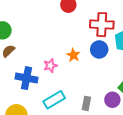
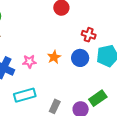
red cross: (102, 25) -> (89, 35), size x0.6

